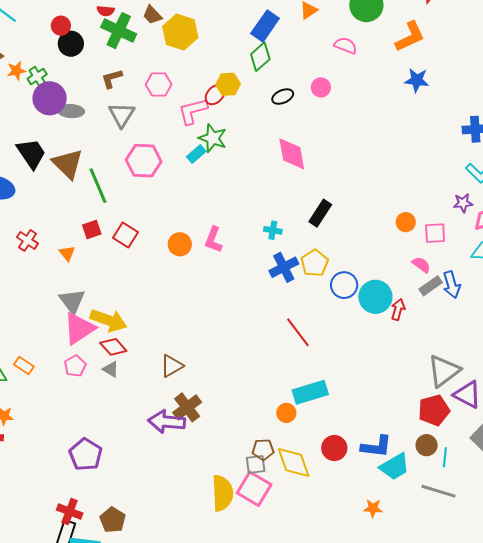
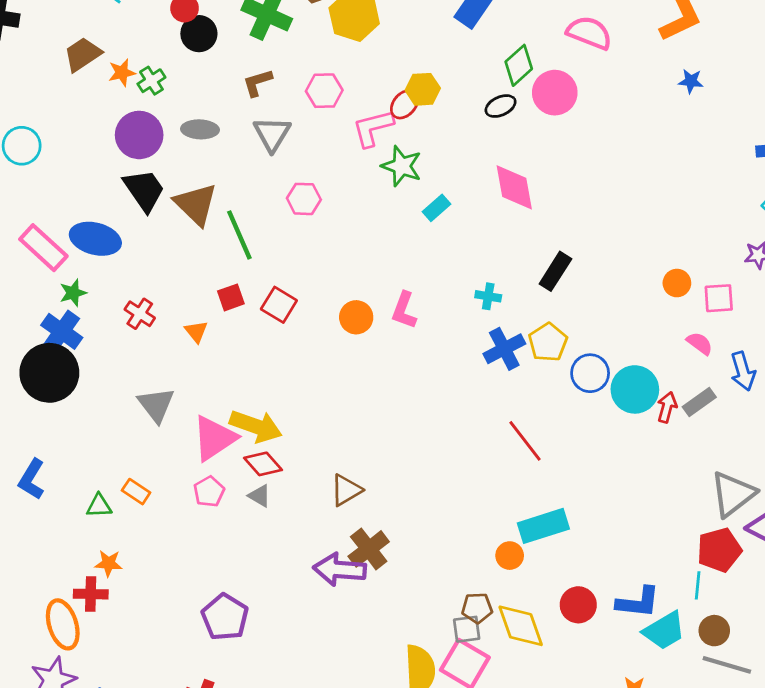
pink semicircle: (346, 46) -> (589, 33), size x1.4
green diamond: (260, 57) -> (519, 65), moved
blue star: (417, 80) -> (691, 81), size x0.7
pink circle: (321, 87) -> (555, 93), size x1.6
purple circle: (50, 98) -> (139, 135), moved
cyan rectangle: (196, 154) -> (436, 208), moved
pink hexagon: (144, 161) -> (304, 199), size x0.7
gray rectangle: (431, 286) -> (699, 402), moved
gray triangle: (72, 301) -> (156, 405), moved
brown circle: (427, 445) -> (714, 631), moved
cyan line: (445, 457) -> (698, 585), moved

